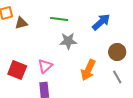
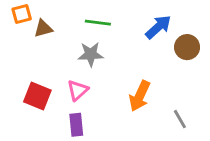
gray star: (68, 41) -> (91, 54), moved
brown circle: (117, 52) -> (187, 47), moved
gray line: (117, 77) -> (180, 119), moved

